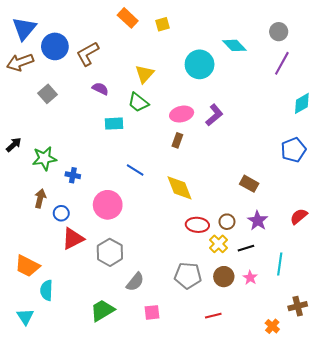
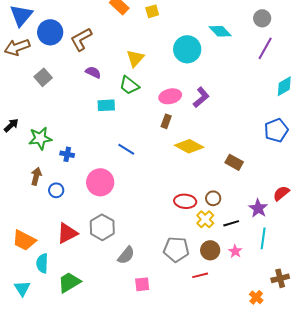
yellow diamond: (179, 188) -> (189, 146), moved, turned -40
purple star: (258, 221) -> (258, 208), moved
red triangle: (73, 239) -> (67, 233), moved
green trapezoid: (102, 310) -> (69, 282), moved
red line: (213, 316) -> (200, 275), moved

